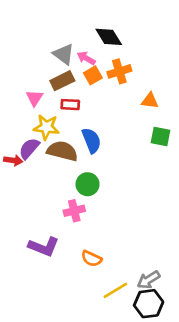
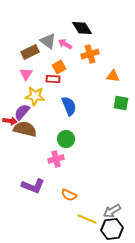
orange square: (93, 75) -> (59, 67), moved
brown rectangle: (62, 81) -> (30, 52), moved
brown semicircle: (62, 151) -> (25, 129), moved
yellow line: (115, 290) -> (87, 219), turned 54

